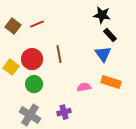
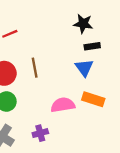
black rectangle: (110, 35) -> (92, 46), turned -56
pink semicircle: (84, 87) -> (63, 105), size x1.5

